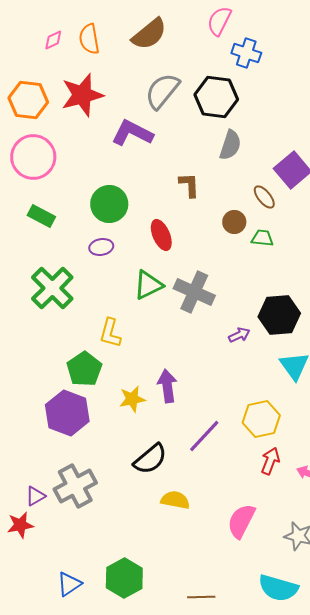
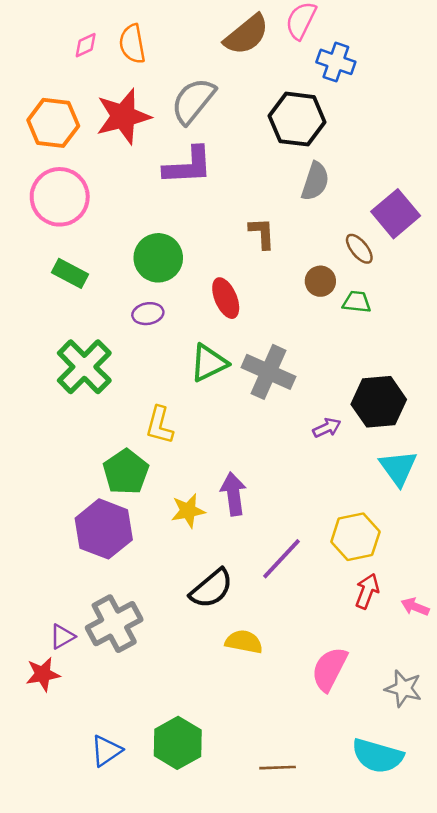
brown semicircle: (149, 34) -> (246, 35), moved
gray semicircle: (162, 91) -> (193, 101), moved
purple L-shape: (132, 133) -> (188, 166), turned 150

